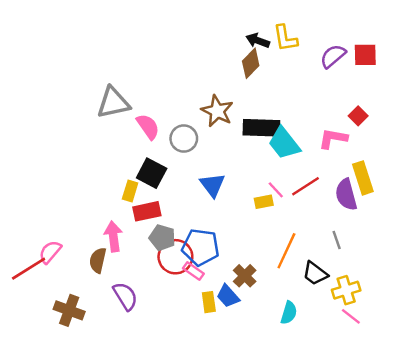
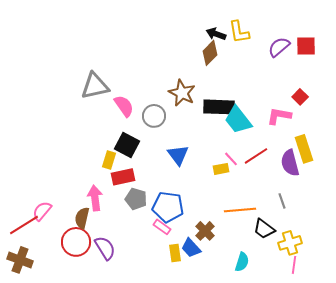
orange line: (286, 251) -> (240, 210), turned 60
red circle: (175, 257) -> (76, 242), moved
brown cross: (69, 310) -> (20, 260), moved
pink line: (351, 316) -> (294, 265), turned 60

